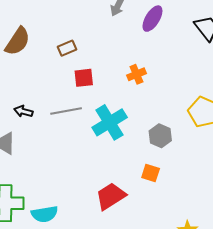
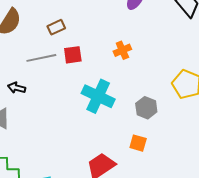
gray line: (66, 111) -> (41, 58), moved
cyan cross: (110, 122) -> (98, 96), turned -32

